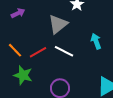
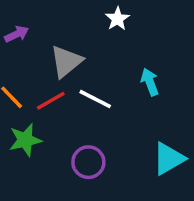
gray triangle: (58, 24) -> (66, 61), moved
green star: (23, 75) -> (25, 140), turned -30

